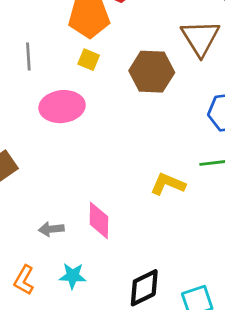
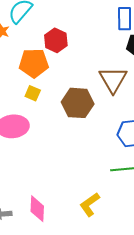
yellow L-shape: (168, 184) -> (90, 204), moved, turned -60

